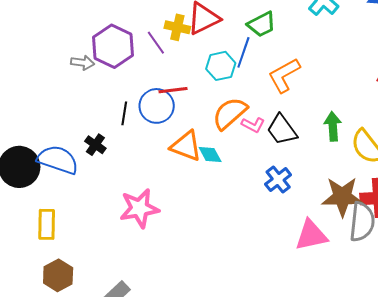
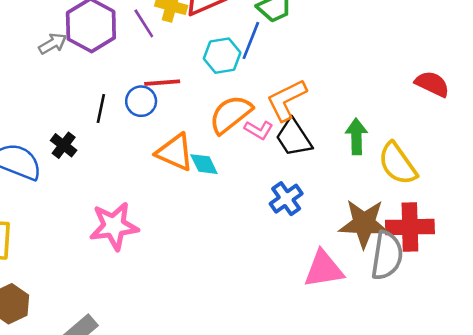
gray arrow: (83, 63) -> (53, 44), turned -40
orange L-shape: (284, 75) -> (286, 100), moved
blue circle: (157, 106) -> (141, 101), size x0.7

